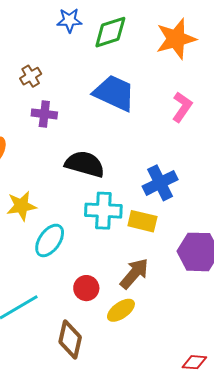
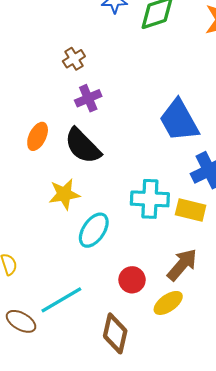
blue trapezoid: (114, 93) -> (179, 120), moved, turned -144
purple cross: (44, 114) -> (88, 98), turned -30
black semicircle: (85, 164) -> (83, 146), moved, turned -150

